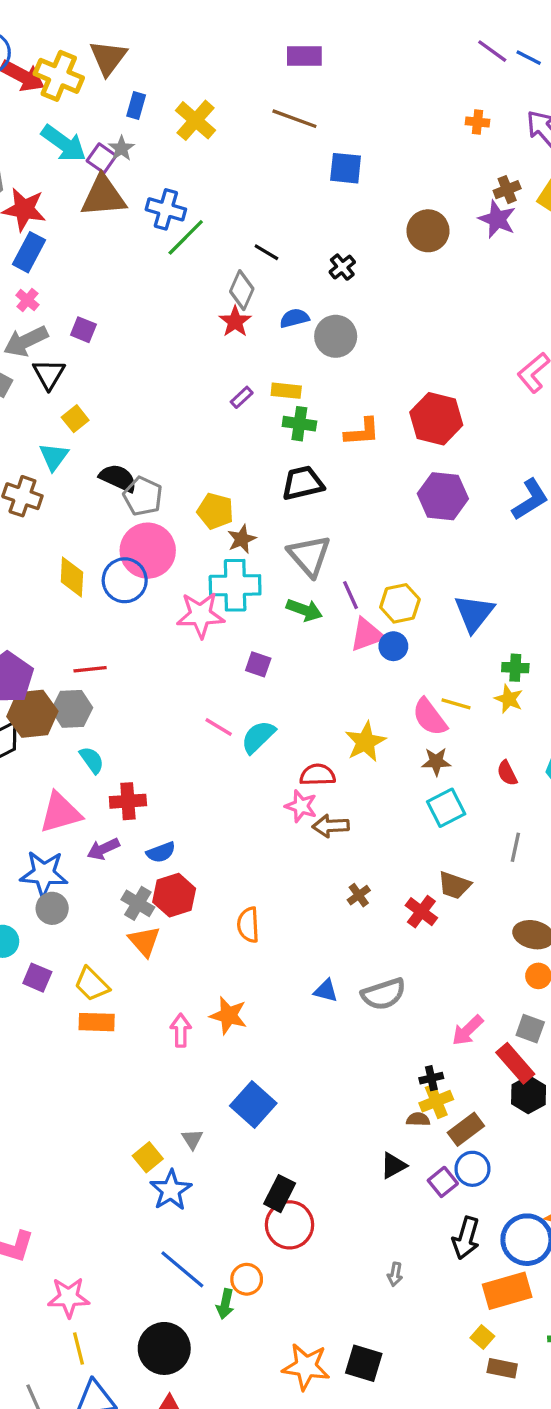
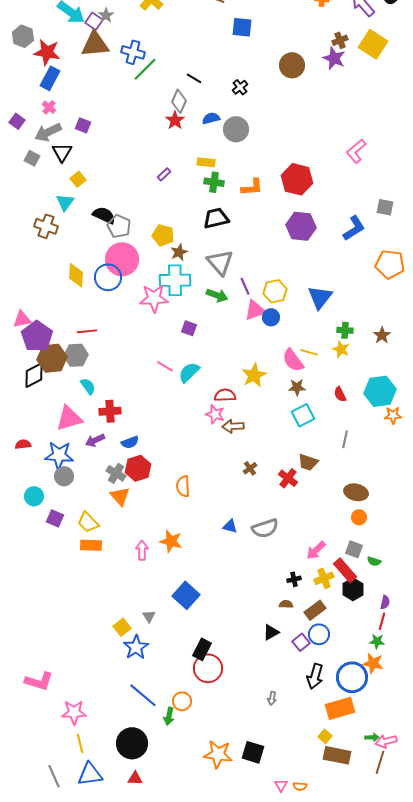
purple rectangle: (242, 397) -> (164, 174), moved
yellow cross: (436, 1101) -> (324, 578), moved
brown rectangle: (502, 1368) -> (337, 755), size x1.5

